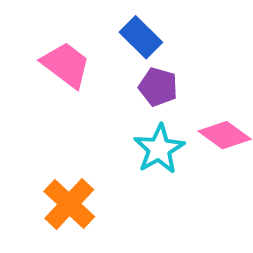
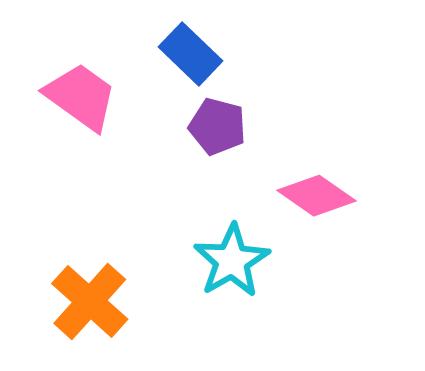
cyan star: (159, 149) -> (232, 261), moved

